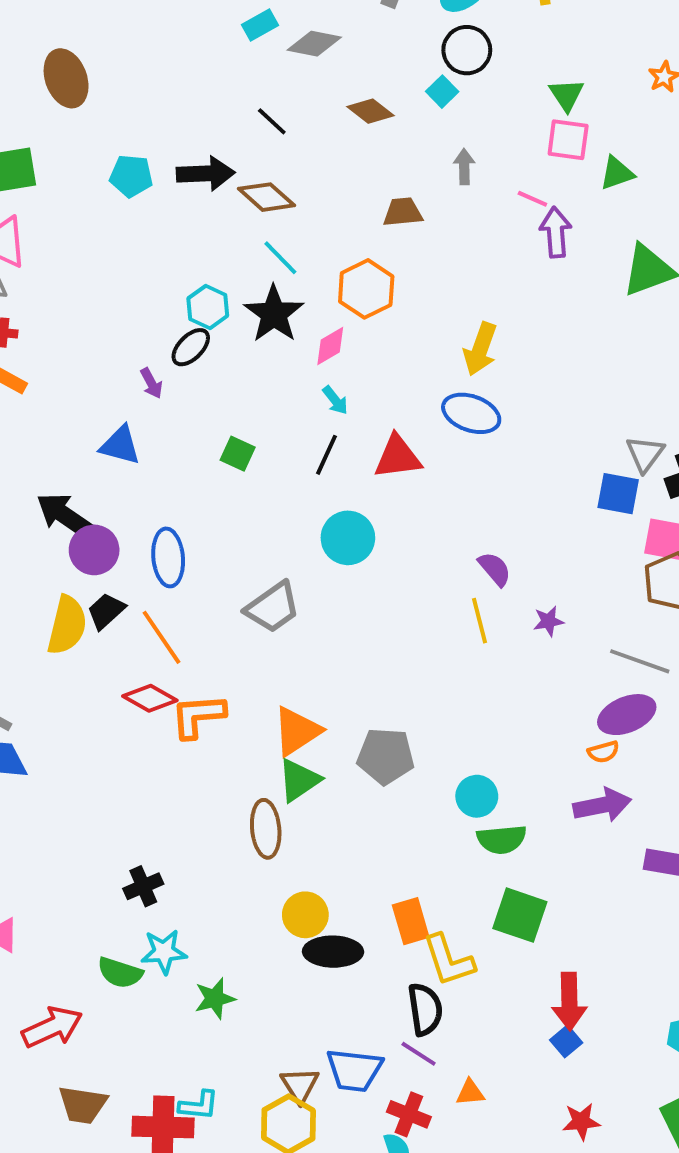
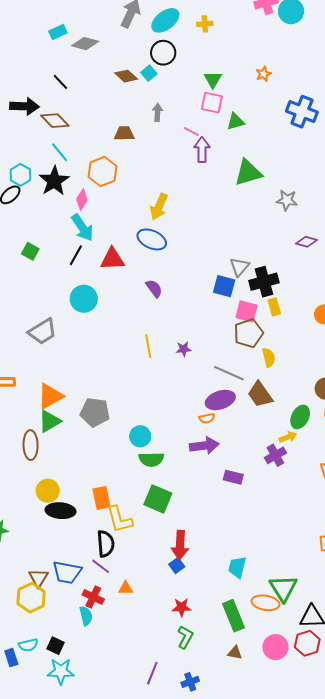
brown diamond: (371, 111) -> (126, 76), moved
pink diamond: (330, 346) -> (82, 200), turned -30
cyan arrow: (335, 400) -> (82, 228), size x1.8
purple semicircle: (495, 569) -> (154, 288), moved

